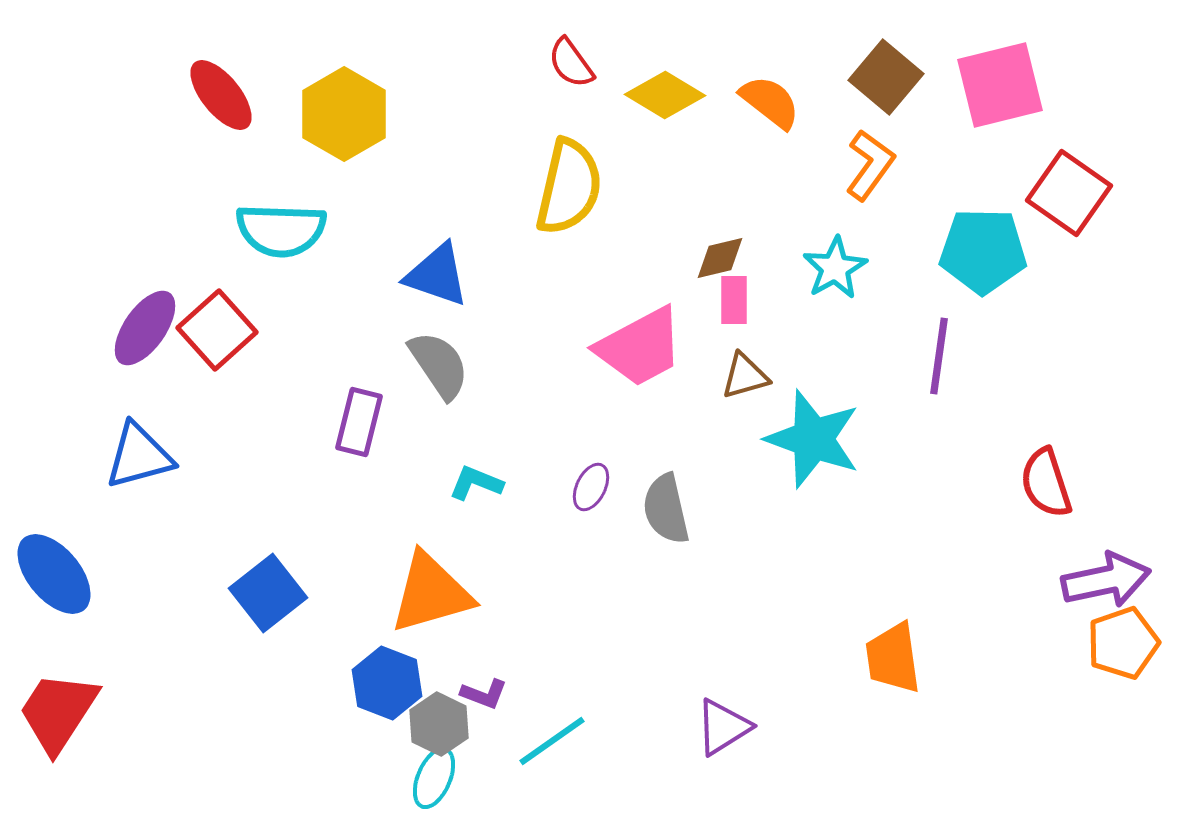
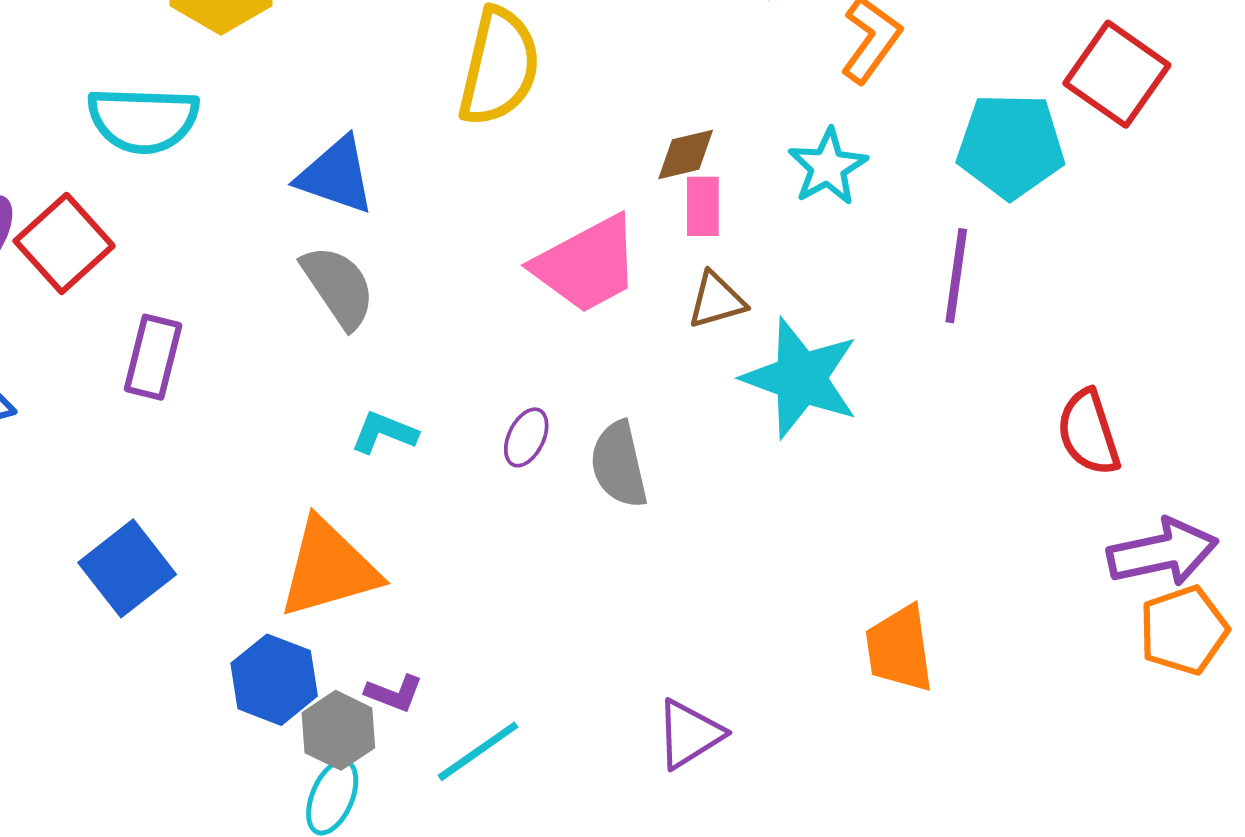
purple rectangle: (359, 422) -> (153, 357), moved

